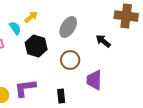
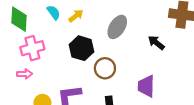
cyan semicircle: (15, 28) -> (54, 12), moved
brown circle: (70, 60) -> (105, 68), moved

